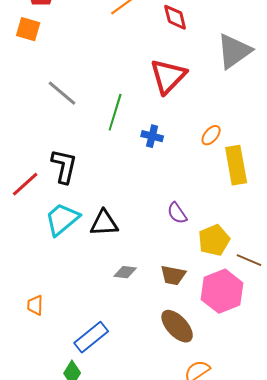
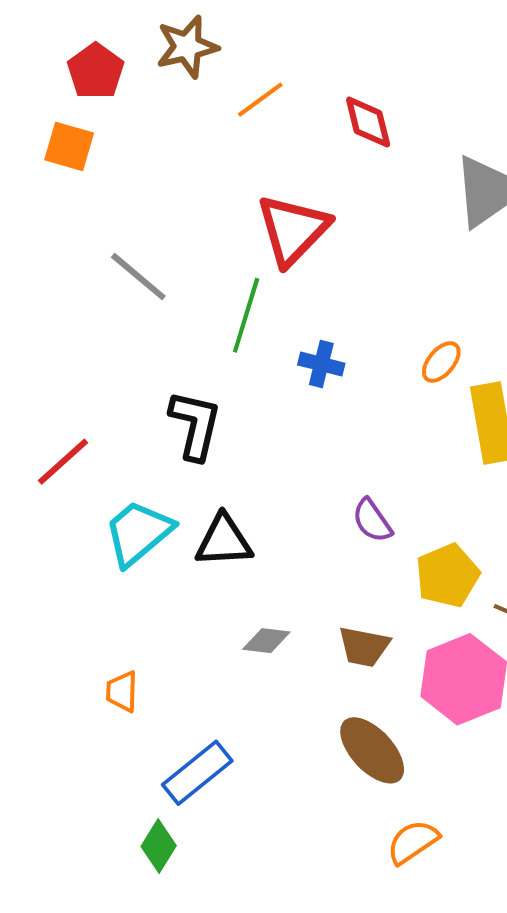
red triangle: (168, 76) -> (293, 230), moved
black L-shape: (64, 166) -> (195, 425), moved
orange trapezoid: (35, 305) -> (122, 691), moved

